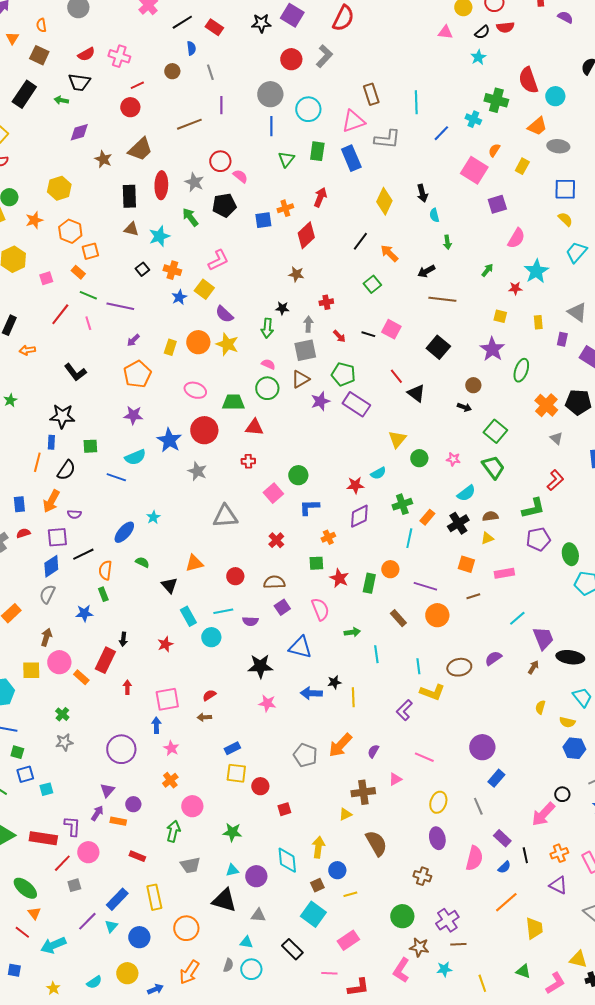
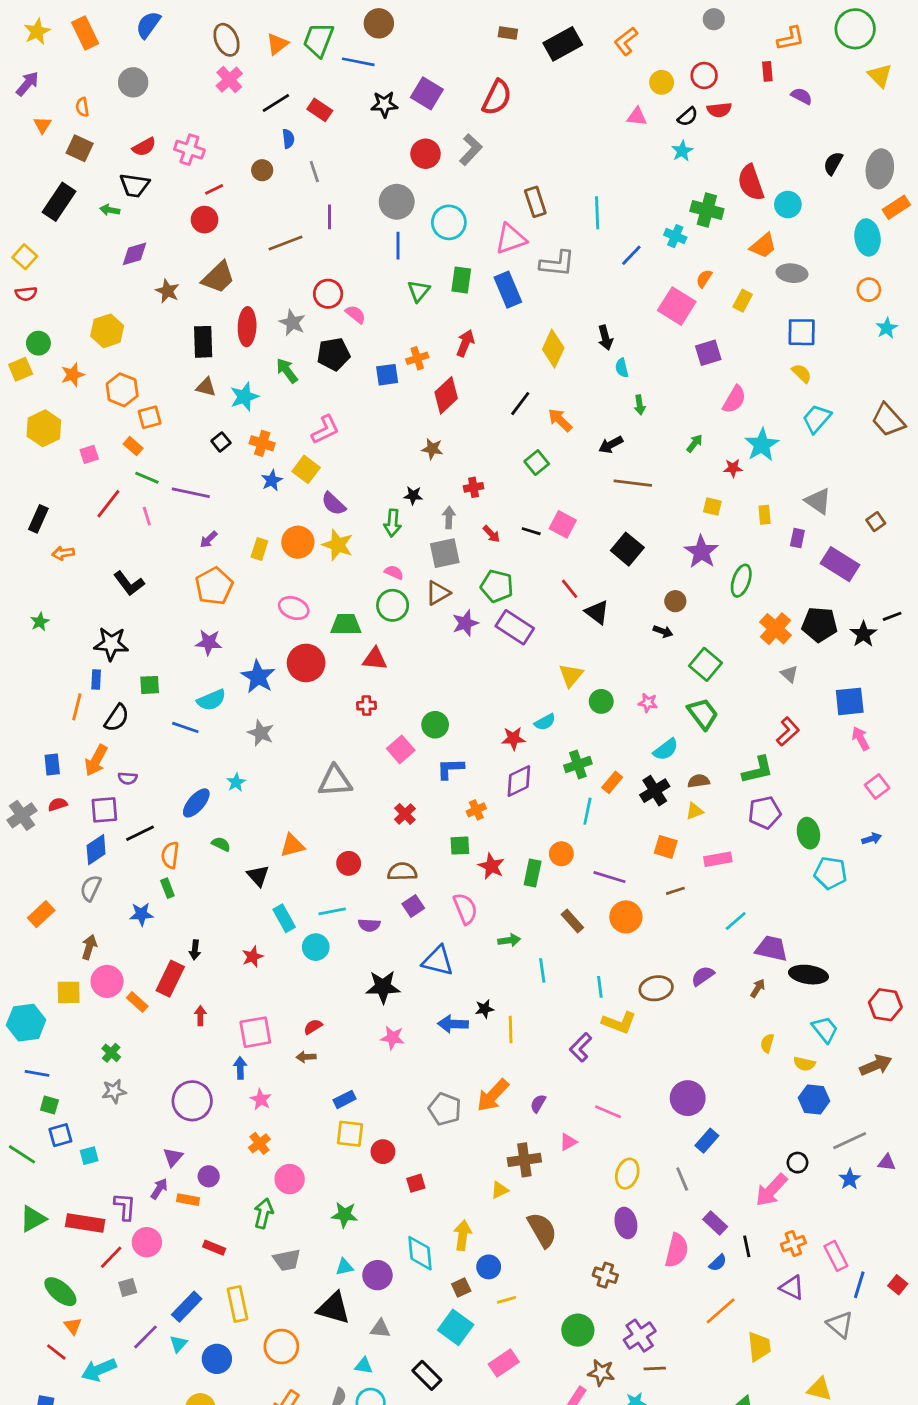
gray star: (197, 471) -> (261, 733), moved
purple trapezoid: (543, 638) -> (771, 948), turned -55

